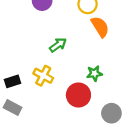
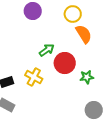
green star: (94, 73) -> (87, 77), moved
red circle: (78, 95) -> (65, 63), moved

